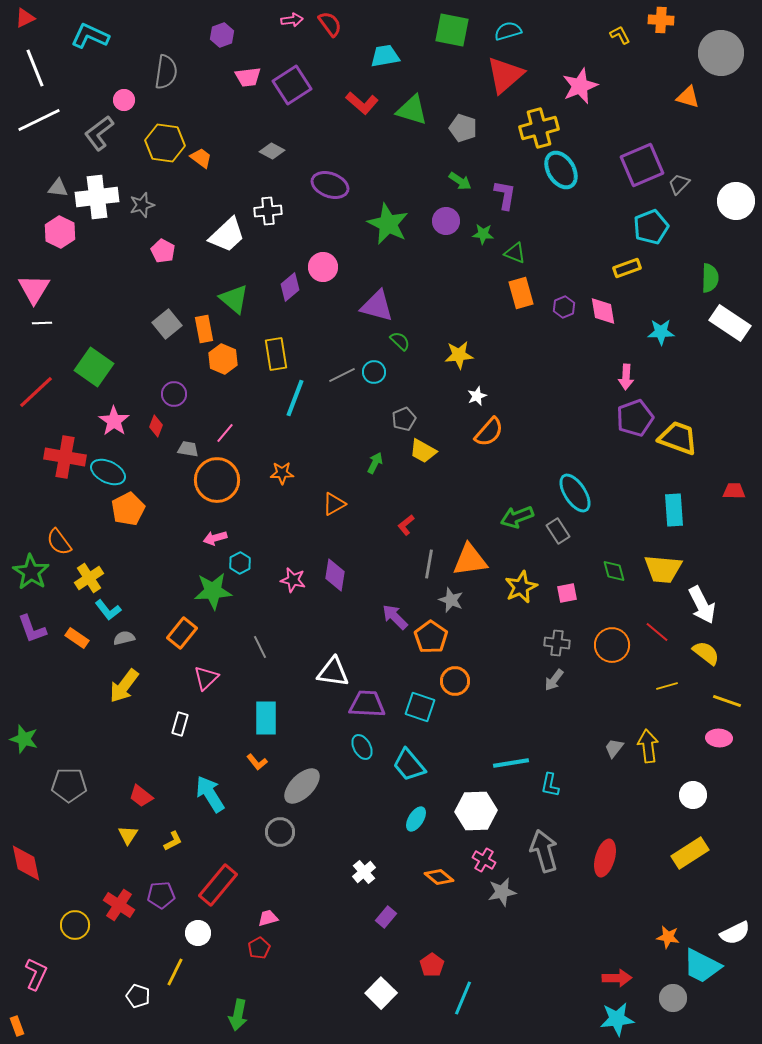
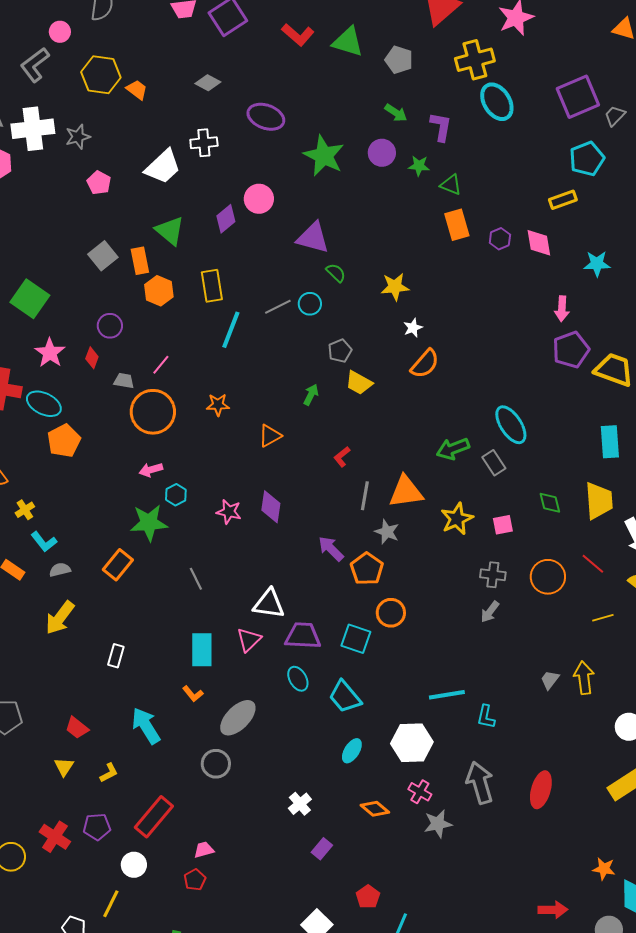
yellow trapezoid: (663, 569) -> (599, 501), turned -99
yellow cross: (89, 578) -> (25, 510), size x0.7
pink triangle: (206, 678) -> (249, 640), moved

